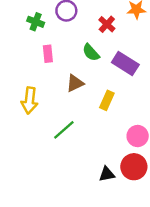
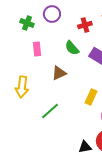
red cross: (107, 24) -> (85, 25), turned 32
yellow rectangle: (107, 100) -> (91, 97), moved

